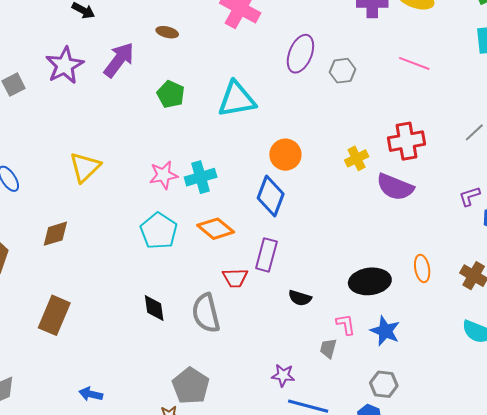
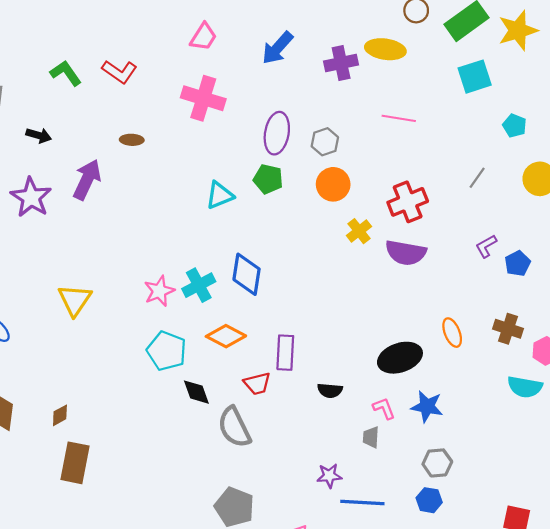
green pentagon: (171, 94) -> (268, 179), moved
cyan triangle: (237, 99) -> (220, 195), size x0.7
orange circle: (285, 155) -> (333, 184), moved
blue diamond: (271, 196) -> (247, 274), moved
brown diamond: (55, 234) -> (60, 415), moved, size x0.7
black diamond: (154, 308) -> (196, 392), moved

